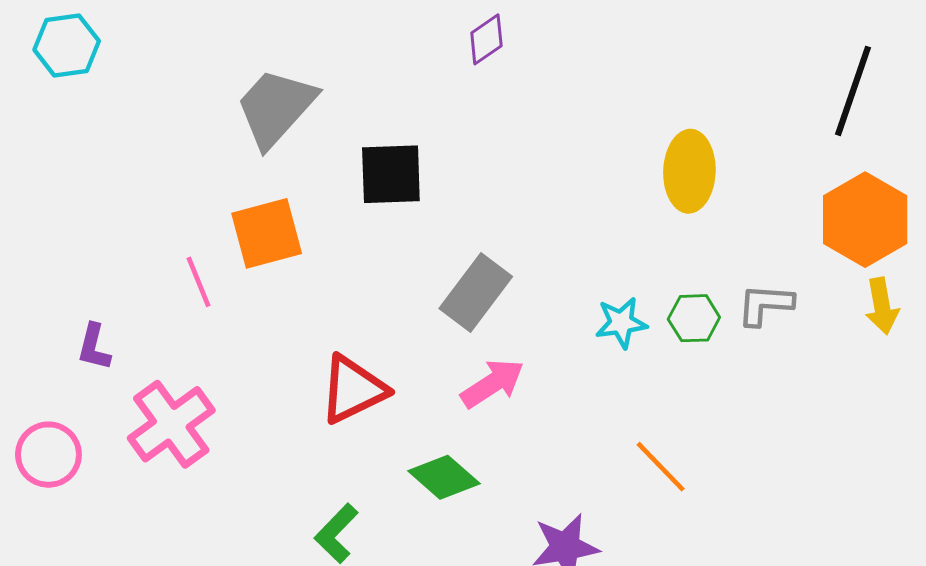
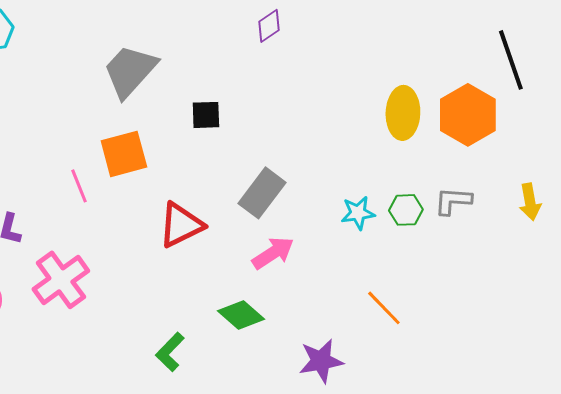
black line: (853, 91) -> (511, 60), turned -38
black square: (391, 174) -> (206, 115), size x0.7
orange hexagon: (865, 220) -> (468, 115), moved
red triangle: (353, 389) -> (181, 225), moved

